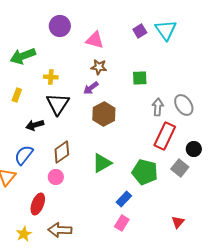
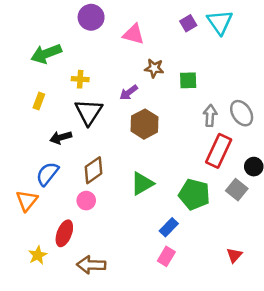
brown star: (99, 67) -> (154, 68), moved
yellow star: (24, 234) -> (38, 255), moved

